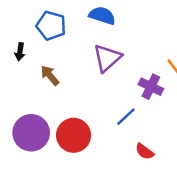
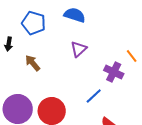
purple triangle: (107, 58) -> (79, 49), size x0.7

